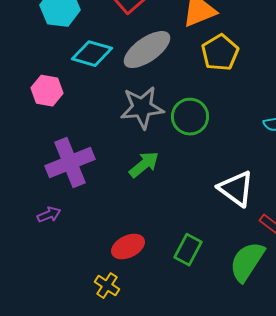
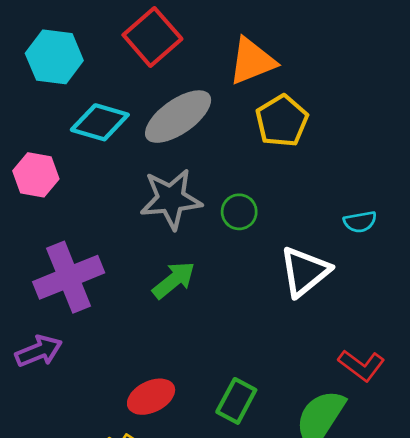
green circle: (190, 117) -> (239, 212), size x0.7
white triangle: (236, 189) -> (305, 272), moved, turned 45
purple arrow: (49, 215) -> (39, 351), size x1.4

